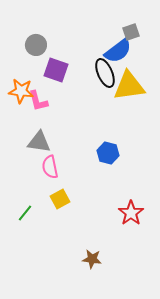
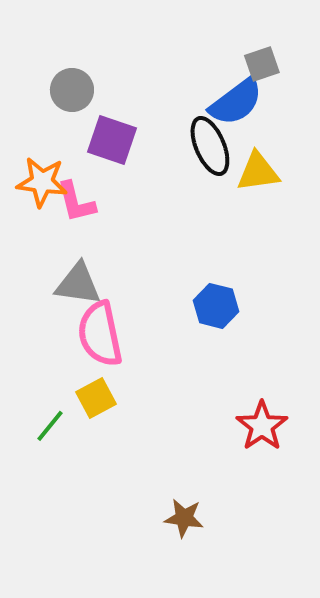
yellow triangle: (129, 86) -> (258, 172), size x0.7
pink semicircle: (50, 167) -> (100, 334), size x1.4
yellow square: (60, 199) -> (96, 398), moved

